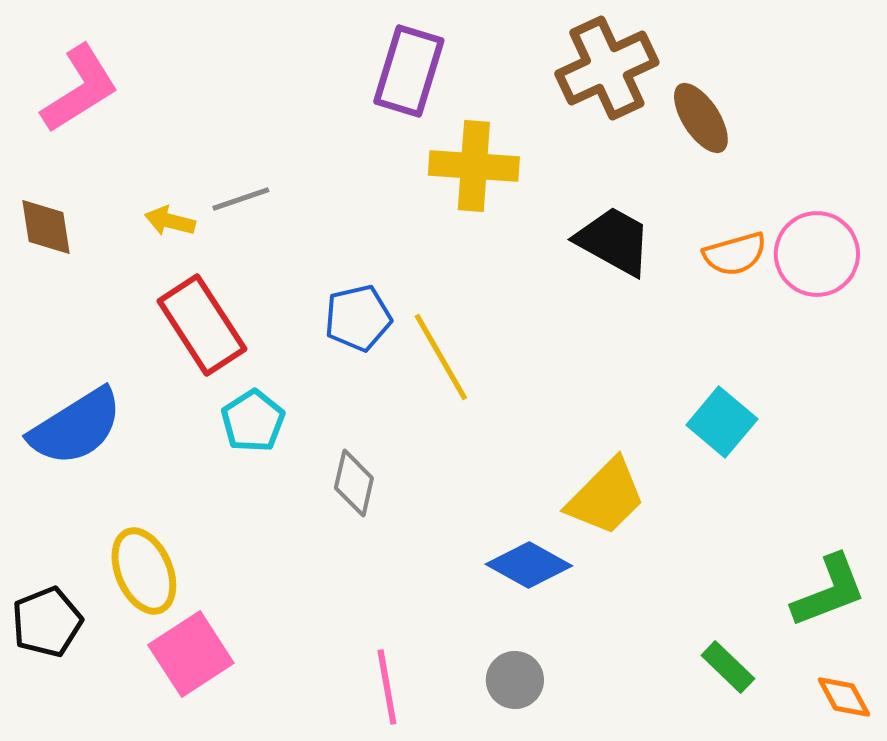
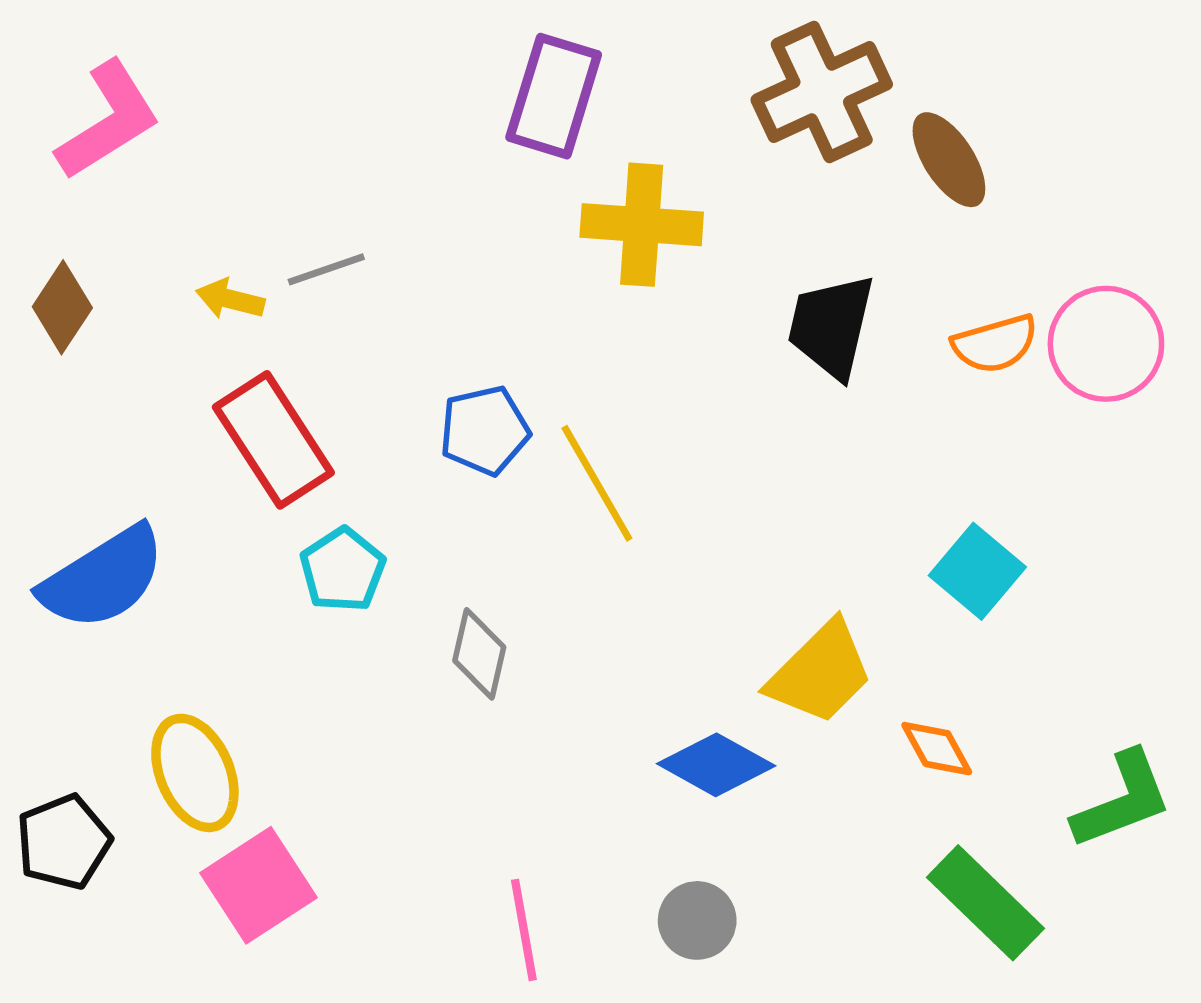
brown diamond: (46, 227) -> (62, 307), turned 42
black trapezoid: (614, 241) -> (831, 326), turned -106
green rectangle: (728, 667) -> (985, 903), size x1.6
orange diamond: (844, 697) -> (937, 749), moved

